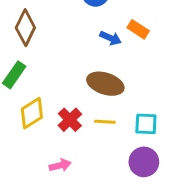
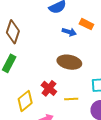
yellow diamond: (32, 113) -> (25, 101), moved
yellow line: (105, 122) -> (71, 99), moved

